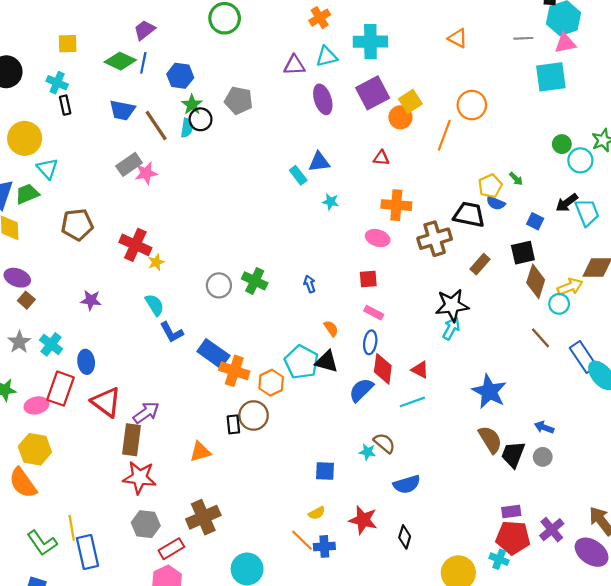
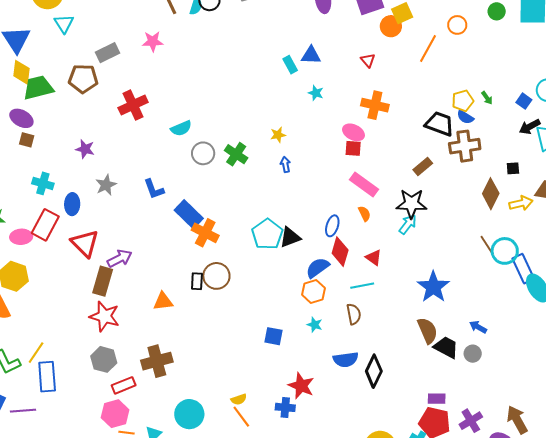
orange circle: (472, 105) -> (457, 25), size x0.7
green circle: (562, 144) -> (497, 11), moved
red triangle: (381, 158) -> (368, 60), turned 35
gray rectangle: (129, 164) -> (108, 53), moved
green trapezoid: (27, 194) -> (38, 88), moved, size x1.4
blue square: (535, 221) -> (524, 101), moved
brown cross: (435, 239) -> (465, 146), moved
red cross: (135, 245) -> (133, 105), turned 32
black square: (523, 253) -> (513, 168), moved, size x0.6
yellow star: (156, 262) -> (278, 135), moved
brown rectangle: (480, 264) -> (423, 167), moved
red square: (368, 279) -> (353, 148), moved
brown square: (26, 300) -> (27, 140), turned -35
cyan circle: (559, 304) -> (505, 251), moved, size x1.4
cyan semicircle: (155, 305) -> (181, 128), moved, turned 90
pink rectangle: (374, 313) -> (364, 184), moved, size x1.6
orange semicircle: (331, 328) -> (364, 214), moved
gray star: (19, 342) -> (106, 185), moved
cyan cross: (51, 344) -> (43, 183), turned -30
black triangle: (327, 362) -> (290, 237), turned -45
orange hexagon: (271, 383) -> (313, 291), moved
brown semicircle: (384, 443) -> (354, 314), moved, turned 30
black trapezoid: (513, 454) -> (446, 347), turned 88
yellow semicircle: (317, 513) -> (239, 399), moved
yellow line: (72, 528) -> (36, 353), turned 35
black diamond: (405, 537) -> (374, 371), moved, size x1.5
orange line: (302, 540) -> (241, 417), moved
blue cross: (324, 546) -> (285, 407), moved

